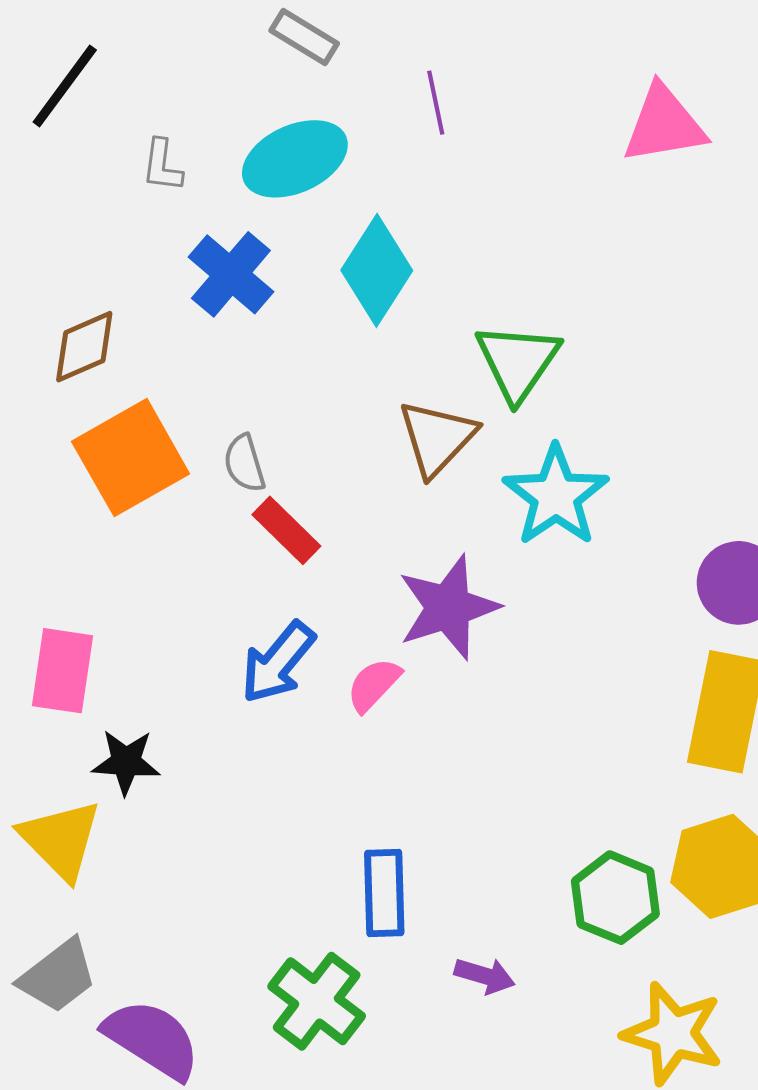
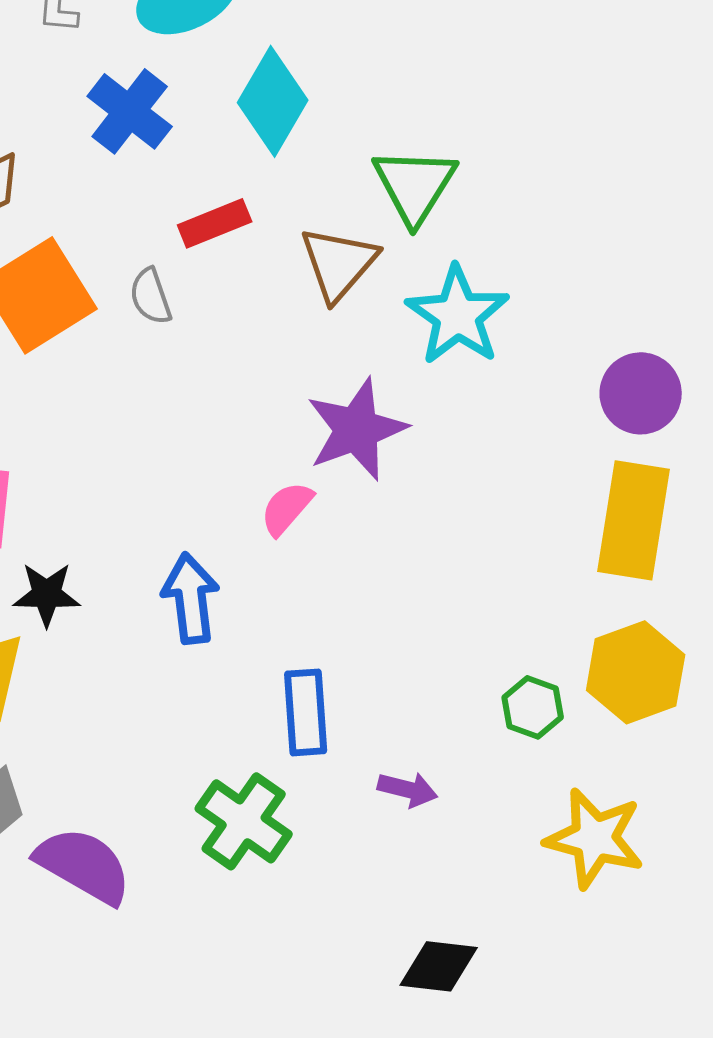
red rectangle: (286, 530) -> (215, 223), moved, turned -64
blue arrow: (278, 662) -> (191, 598), moved, turned 136
green hexagon: (615, 898) -> (533, 707), size x0.7

